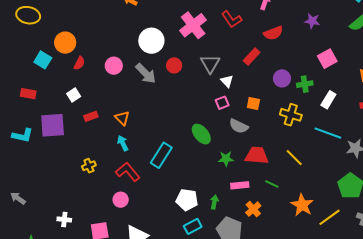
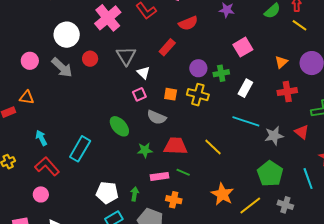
yellow cross: (291, 115) -> (198, 95), moved
orange triangle: (122, 118) -> (27, 98), moved, turned -35
green line: (272, 184) -> (183, 172), moved
orange cross: (253, 209) -> (174, 200), turned -35

